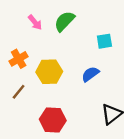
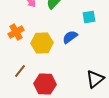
blue semicircle: (90, 74) -> (70, 37), moved
brown line: (19, 92) -> (20, 71), moved

